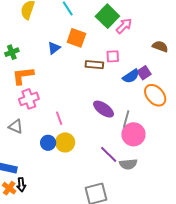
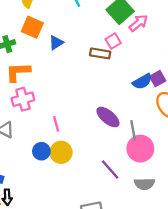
orange square: (76, 38) -> (32, 27), moved
pink square: (113, 56) -> (113, 41), moved, turned -32
brown rectangle: (94, 65) -> (100, 53), moved
gray line: (126, 119) -> (133, 130), turned -30
gray semicircle: (128, 164) -> (144, 184), moved

